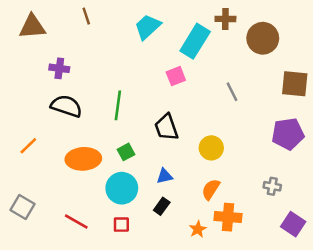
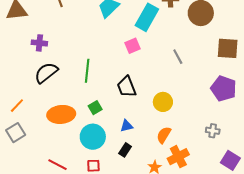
black semicircle: (66, 106) -> (46, 73), turned -55
purple pentagon: (288, 134) -> (224, 88), turned 30
gray square: (23, 207) -> (16, 133), moved, turned 30
orange cross: (228, 217) -> (178, 157), turned -30

